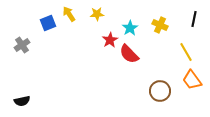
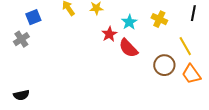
blue square: (48, 23) -> (33, 17), moved
brown circle: (160, 91) -> (164, 65), moved

